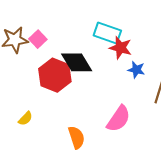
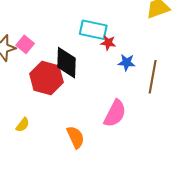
red star: (121, 48) -> (108, 43), size x0.7
black diamond: (77, 62) -> (66, 63), turned 40

